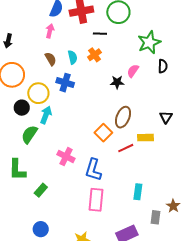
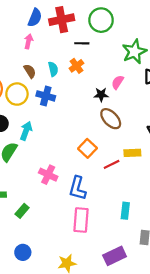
yellow circle: (38, 93) -> (17, 94), moved
brown ellipse: (123, 117) -> (111, 119), moved, turned -65

